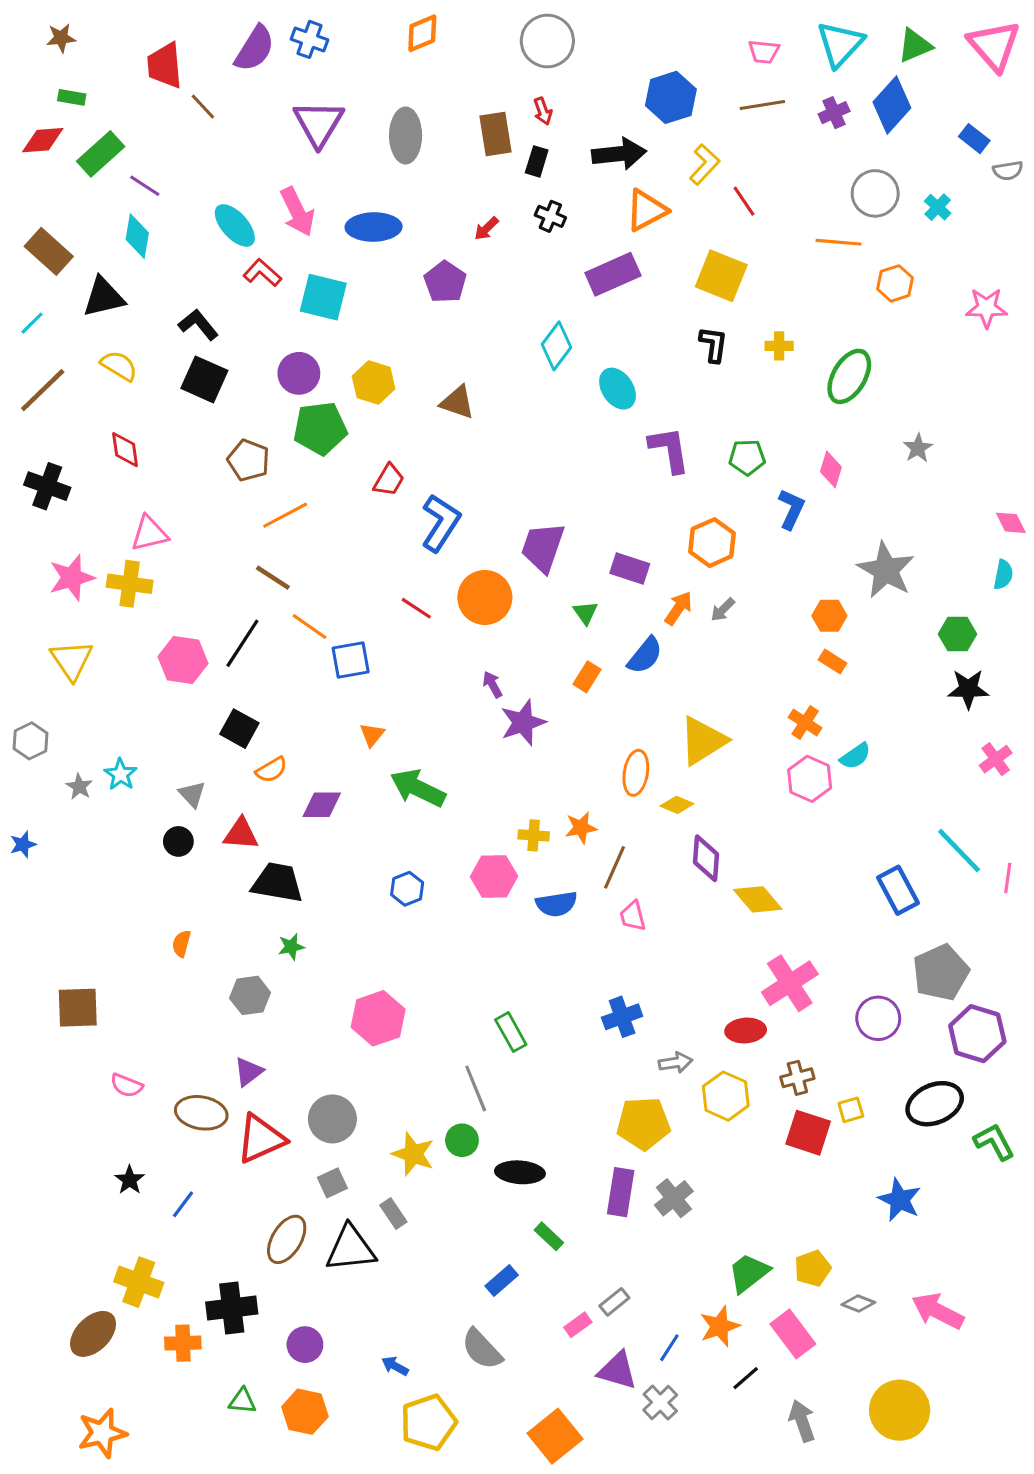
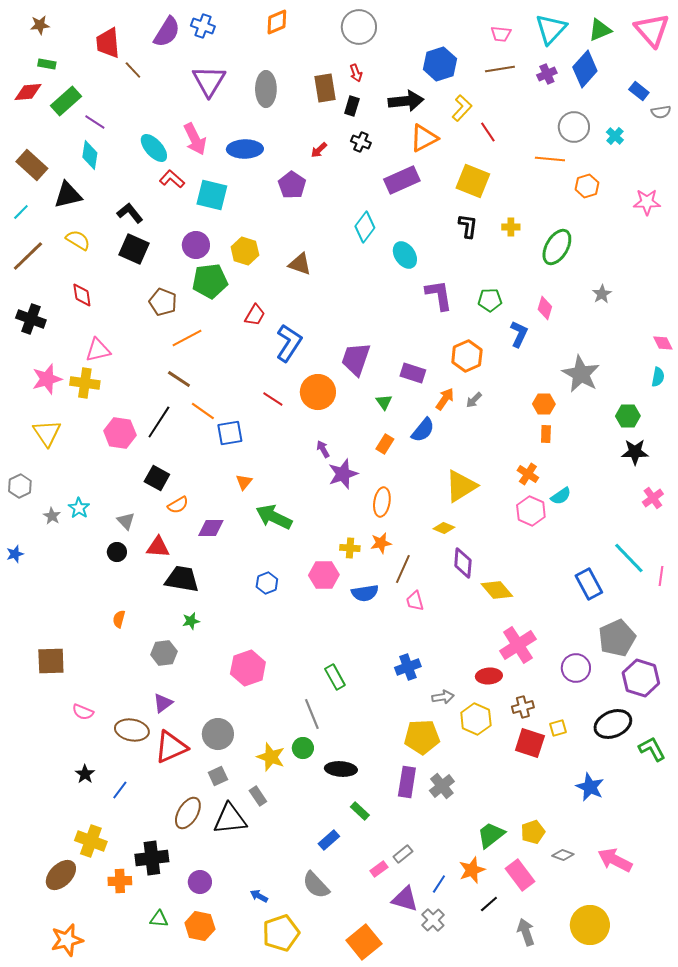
orange rectangle: (832, 662) -> (546, 434), turned 60
orange ellipse: (636, 773) -> (382, 502), moved

